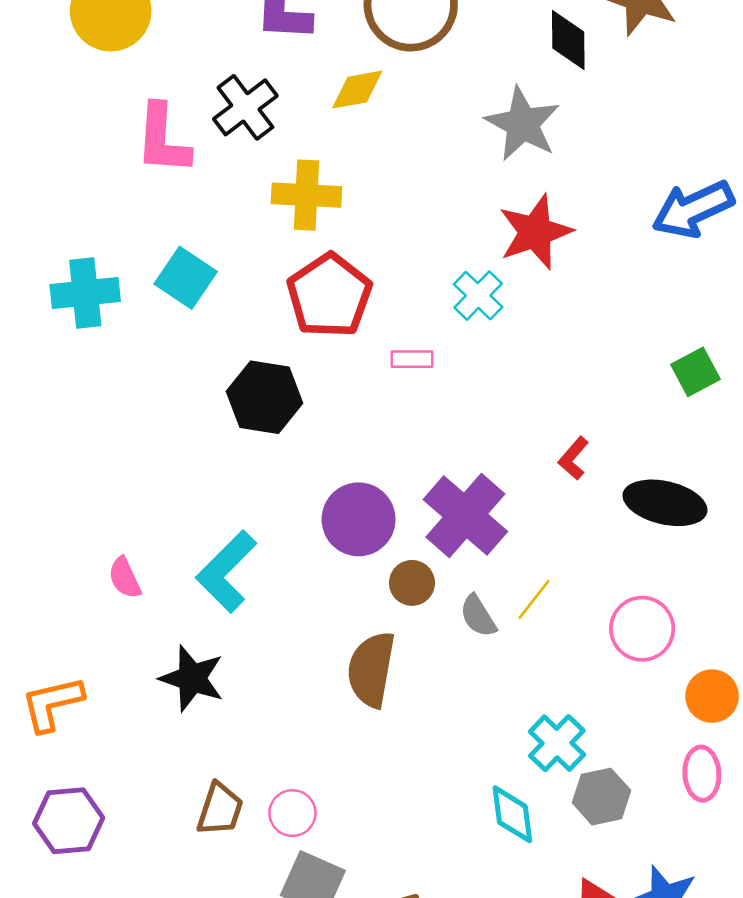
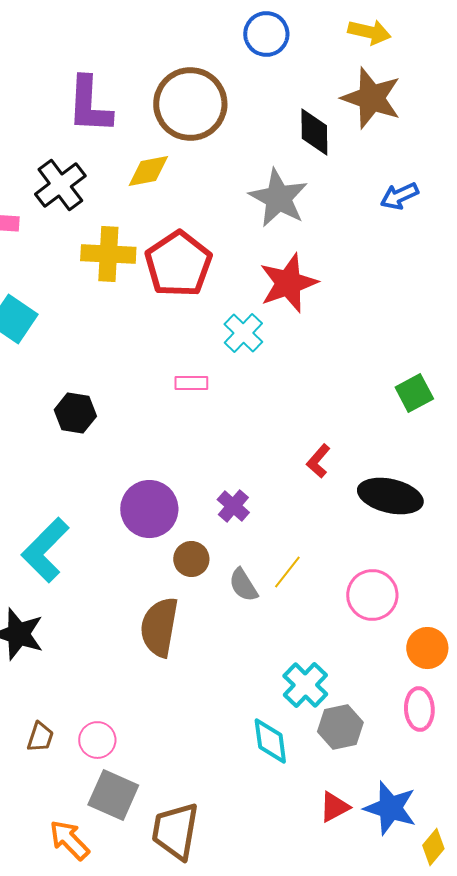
blue arrow: (693, 209) -> (399, 196), moved, size x0.6
red pentagon: (329, 296) -> (178, 264), moved
black hexagon: (264, 397) -> (75, 413), size x0.7
purple cross: (465, 516) -> (233, 506), size x0.5
brown trapezoid: (220, 809) -> (40, 737), size x0.7

